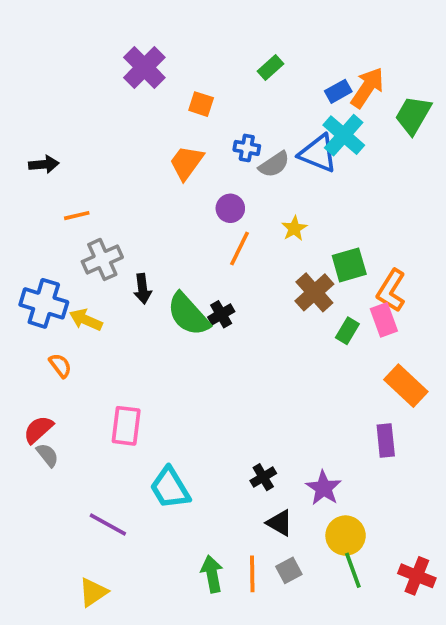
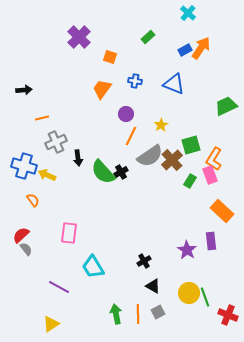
green trapezoid: (413, 115) -> (226, 106), moved, turned 35
cyan cross: (344, 135) -> (188, 13), moved, size x0.7
gray semicircle: (274, 164) -> (150, 156), moved, size x1.5
purple star: (324, 488) -> (187, 250), moved
green line: (353, 570) -> (205, 297), moved

